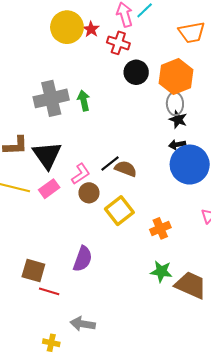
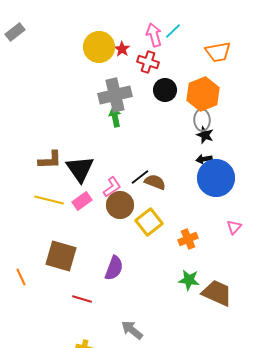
gray cross: (51, 98) -> (115, 95), moved
brown circle: (89, 193) -> (120, 205), size x1.4
brown square: (33, 270) -> (61, 256), moved, size x1.4
gray arrow: (83, 324) -> (132, 330), moved, turned 30

